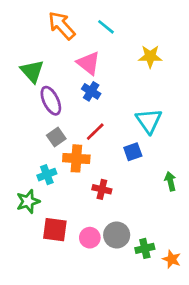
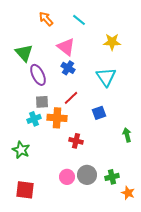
orange arrow: (62, 26) -> (46, 19), size x0.7
cyan triangle: (149, 121) -> (106, 77), moved
gray square: (56, 137) -> (42, 102), turned 32
cyan cross: (47, 175) -> (34, 119), moved
green star: (28, 201) -> (21, 150), turned -30
red square: (55, 230) -> (25, 190), moved
green cross: (145, 248) -> (112, 177), moved

